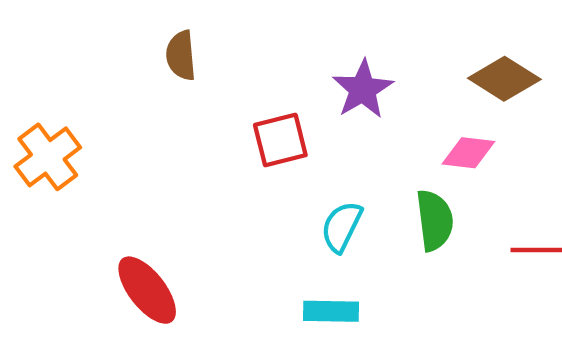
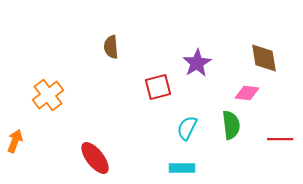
brown diamond: (504, 79) -> (264, 58), turned 48

